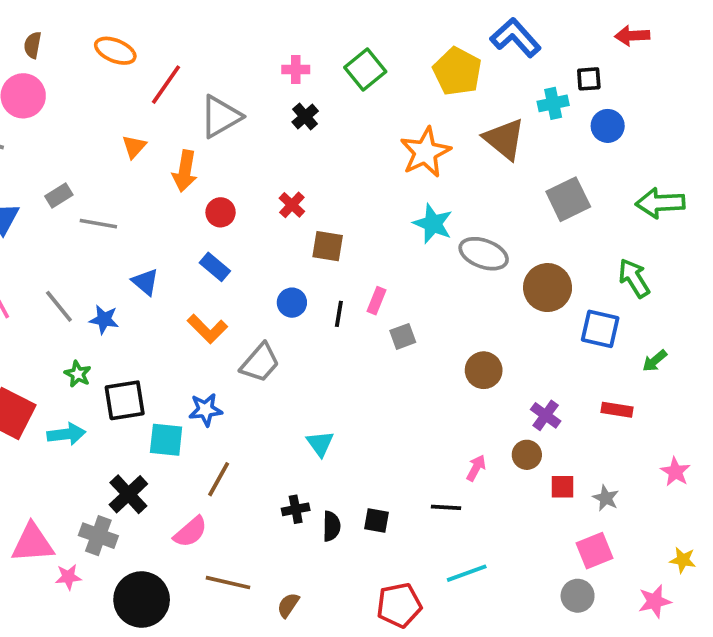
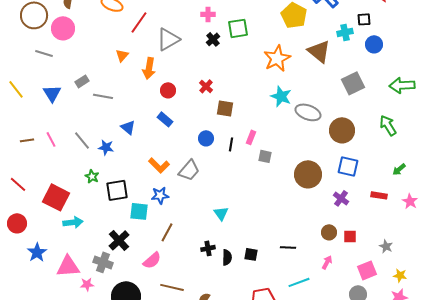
green square: (365, 70) -> (238, 28), moved, turned 30
orange L-shape: (207, 329) -> (159, 165), moved
blue square: (600, 329) -> (348, 166), moved
gray square: (403, 336) -> (265, 156), turned 32
brown circle: (484, 370) -> (308, 174), size x1.4
cyan arrow: (66, 434) -> (73, 222), moved
brown circle: (527, 455) -> (329, 232), moved
pink arrow: (476, 468) -> (327, 262), moved
pink star: (675, 472) -> (410, 201), moved
gray star: (606, 498) -> (386, 246), moved
yellow star: (683, 560) -> (400, 275), moved

